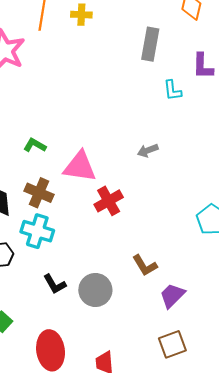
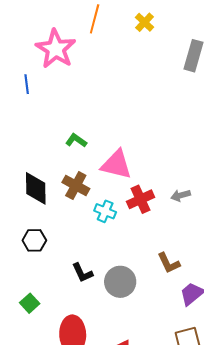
yellow cross: (81, 15) -> (144, 22), moved, turned 36
gray arrow: (148, 150) -> (181, 195), moved
cyan cross: (37, 231) -> (105, 211), moved, size x0.7

